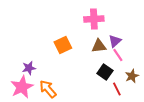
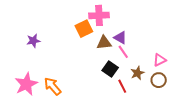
purple triangle: (115, 41) -> (120, 38), turned -48
orange square: (63, 45) -> (84, 29), moved
purple star: (29, 68) -> (33, 41), moved

